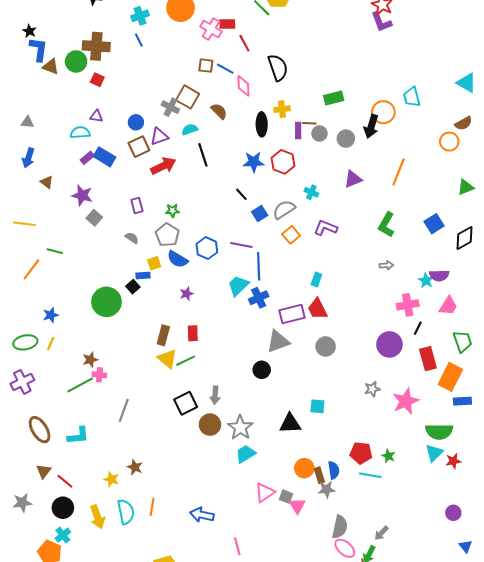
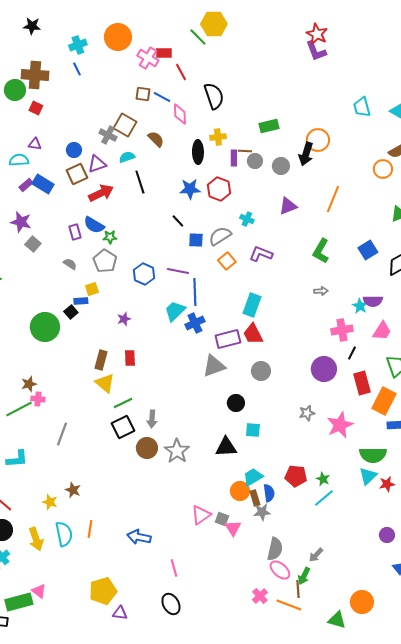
cyan trapezoid: (412, 97) -> (362, 107), moved
blue square: (260, 214) -> (196, 240), turned 35
blue semicircle: (177, 259) -> (94, 225), moved
cyan rectangle: (316, 280) -> (252, 305), size x1.6
green line: (186, 361) -> (123, 403), moved
black circle: (262, 370) -> (236, 403), moved
cyan trapezoid: (245, 454) -> (253, 477), moved
cyan line: (370, 475) -> (324, 498), moved, turned -50

